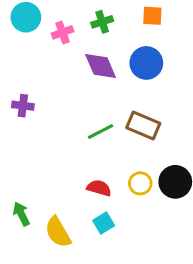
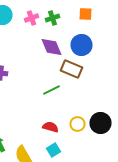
pink cross: (62, 32) -> (32, 18), moved
brown rectangle: (143, 125) -> (72, 69), moved

